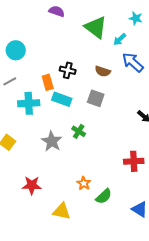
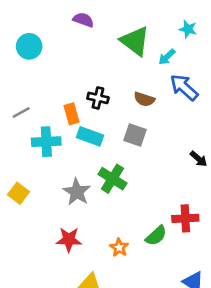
cyan circle: (16, 50) -> (29, 46), moved
green cross: (79, 131) -> (113, 179), size x1.5
red star: (32, 185) -> (69, 240), moved
green semicircle: (104, 196) -> (156, 236), moved

